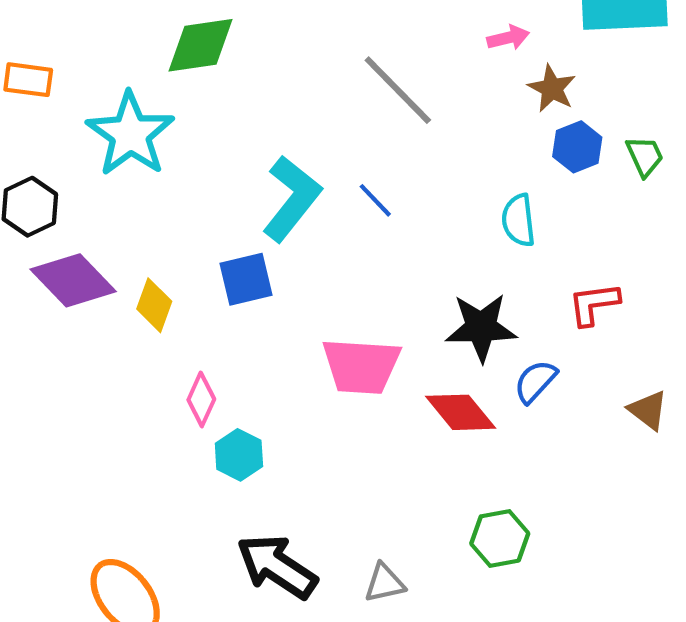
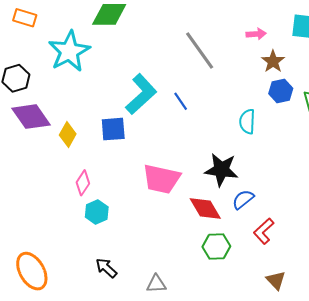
red L-shape: (594, 304) -> (264, 231), moved, turned -44
brown triangle: (648, 410) -> (276, 280), moved
green hexagon: (500, 538) -> (216, 246), moved
black arrow: (277, 566) -> (106, 268), size x0.6

